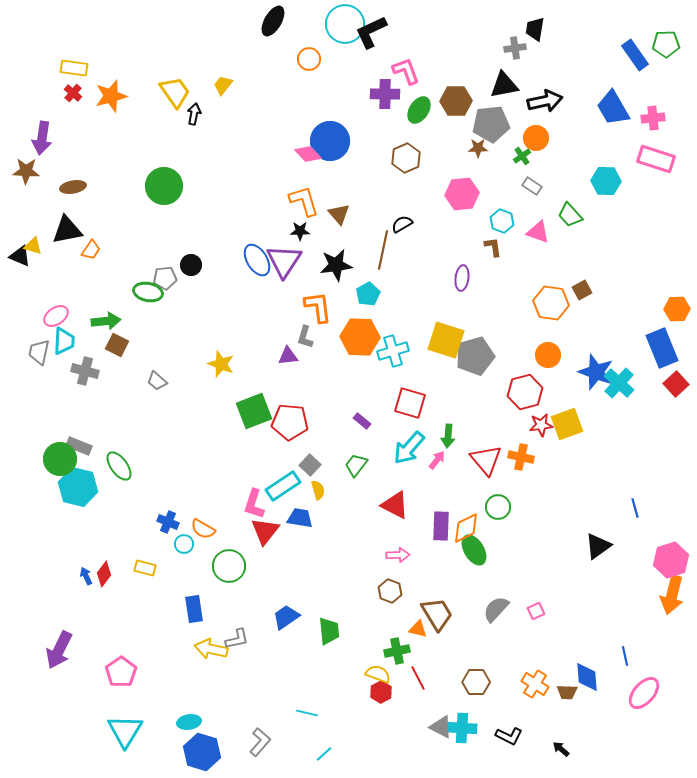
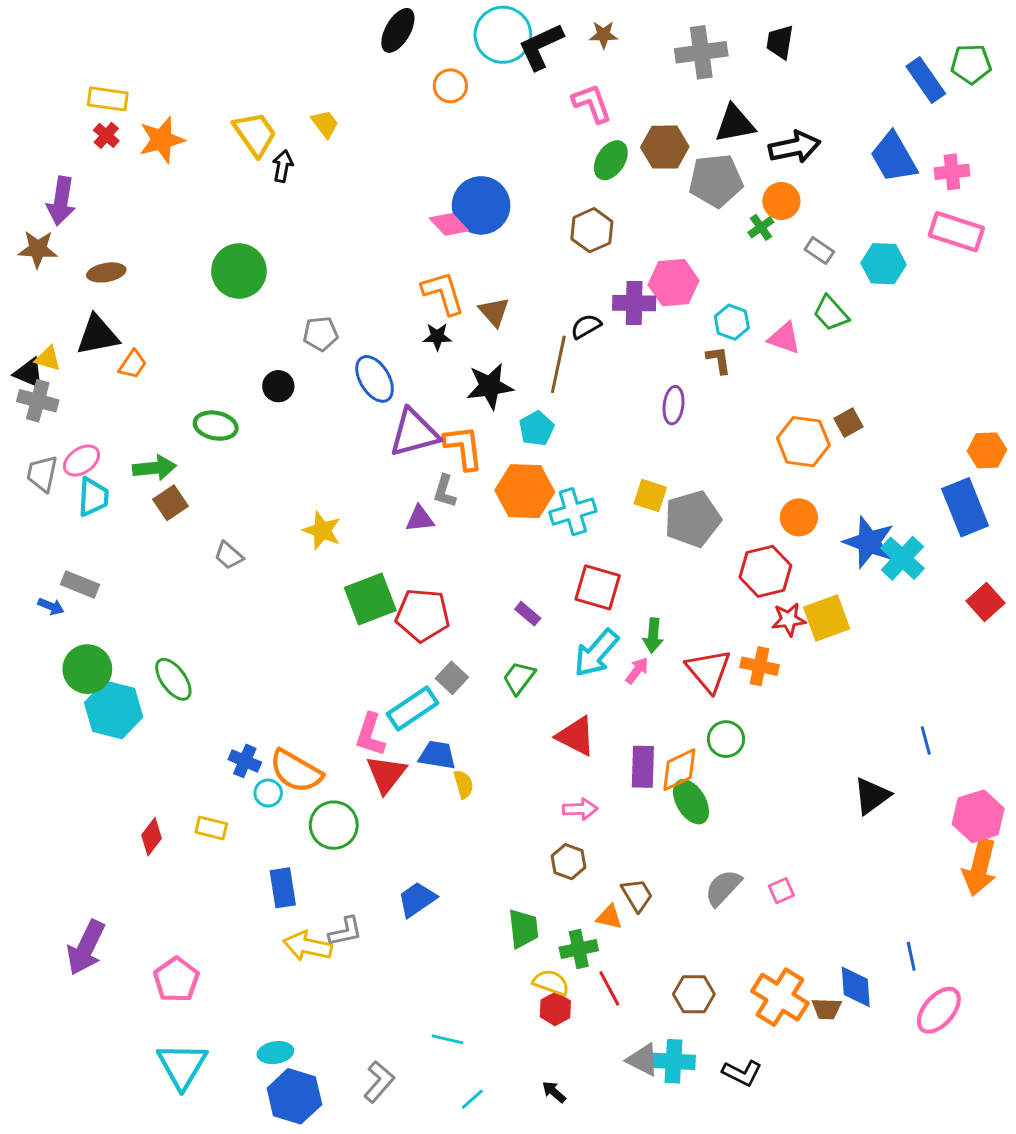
gray cross: (515, 48) -> (701, 52), moved, size x1.6
yellow trapezoid: (223, 85) -> (325, 124), turned 105
purple cross: (385, 94) -> (634, 303), moved
brown star: (478, 148) -> (604, 35), moved
gray rectangle: (532, 186) -> (819, 251), moved
purple triangle: (284, 261) -> (414, 433), moved, turned 42
gray pentagon: (165, 278) -> (321, 334), moved
yellow square: (446, 340) -> (650, 496), size x0.6
brown square: (117, 345) -> (170, 503), turned 30
gray trapezoid: (39, 352) -> (42, 474), moved
gray cross: (85, 371) -> (38, 401), moved
red square: (676, 384) -> (986, 602), moved
gray rectangle: (79, 446) -> (80, 584), moved
yellow semicircle: (318, 490) -> (464, 784), moved
orange semicircle: (203, 529) -> (296, 771), size x1.5
blue arrow: (86, 576) -> (51, 606), moved, turned 138
brown trapezoid: (437, 614) -> (637, 895), size x0.7
green trapezoid: (329, 631) -> (523, 929), moved
orange cross: (535, 684) -> (780, 997), size x1.4
black arrow: (561, 749) -> (554, 1092), moved

